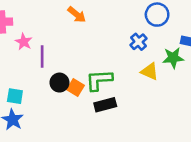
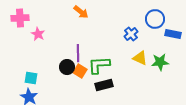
blue circle: (157, 15) -> (155, 19), moved
purple line: (42, 57) -> (78, 53), moved
green star: (173, 58) -> (160, 62), moved

